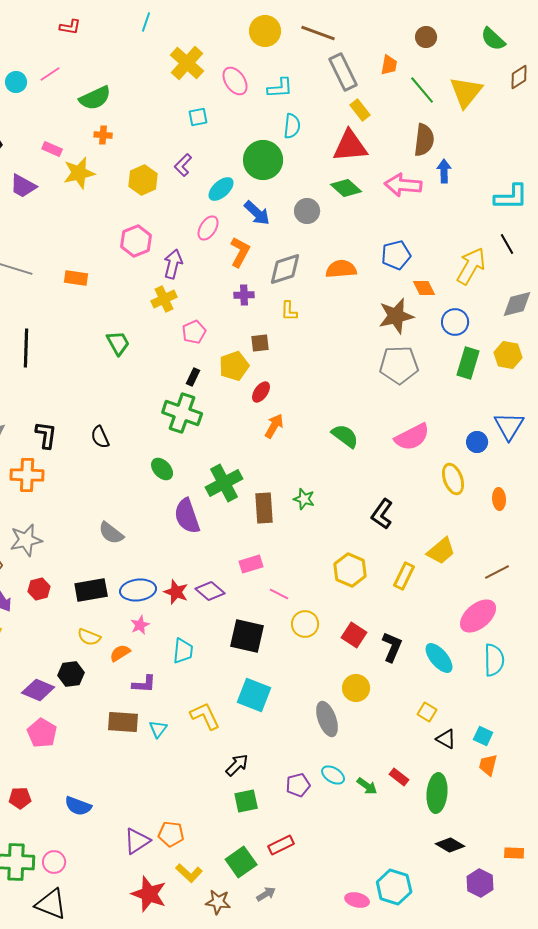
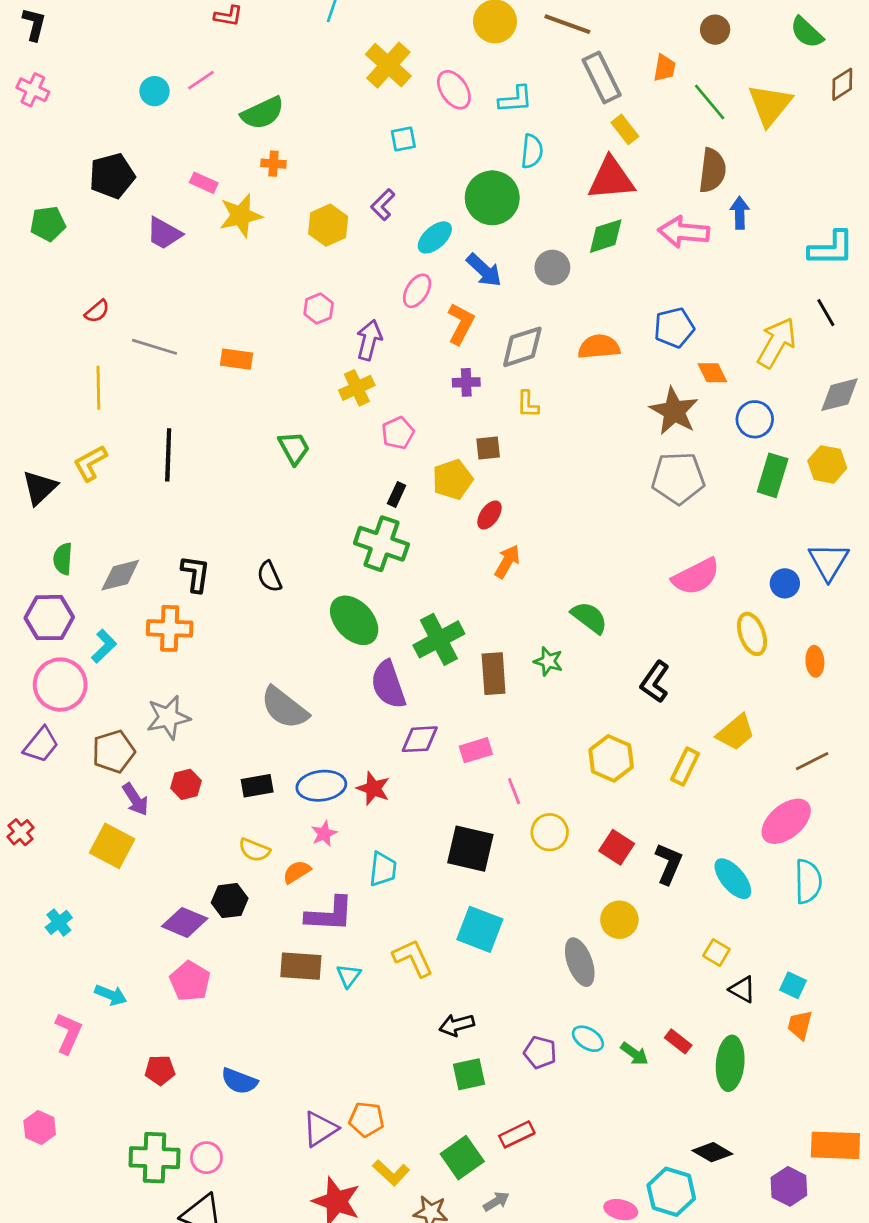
green diamond: (346, 188) -> (606, 236), turned -60
pink hexagon: (136, 241) -> (319, 309), size x0.7
brown star: (396, 316) -> (674, 411), turned -30
green semicircle: (345, 436) -> (589, 618), moved
green ellipse: (162, 469) -> (354, 620), size x1.6
gray semicircle: (111, 533) -> (284, 708), size x1.4
black rectangle: (91, 590) -> (257, 786), size x0.7
purple diamond: (210, 591) -> (420, 739), moved, turned -44
pink line: (279, 594) -> (514, 791), turned 42
purple L-shape: (144, 684) -> (330, 914), size x1.5
black arrow: (237, 765) -> (457, 1025), turned -150
purple pentagon: (298, 785) -> (540, 1052), turned 30
black diamond: (450, 845) -> (712, 1152), moved
orange rectangle: (514, 853) -> (835, 1145), size x1.8

